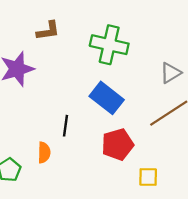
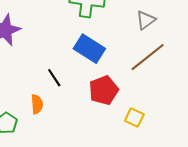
black line: (66, 126) -> (54, 78), turned -36
yellow square: (148, 177) -> (134, 117), turned 30

